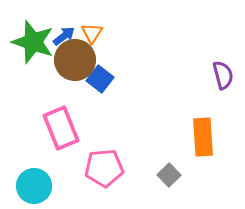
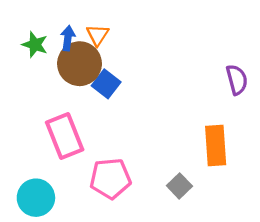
blue arrow: (64, 36) -> (68, 38), turned -45
green star: (33, 42) -> (35, 45), size x0.6

